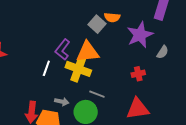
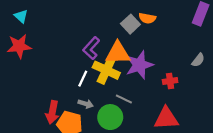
purple star: (140, 35) -> (139, 65), moved
white line: (46, 68) -> (83, 79), moved

